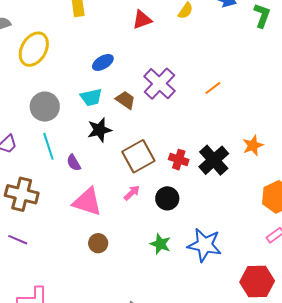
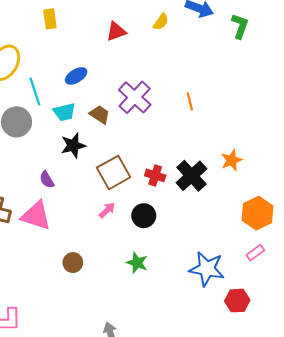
orange line: (213, 88) -> (190, 101), turned -66
cyan line: (48, 146) -> (35, 92), moved
pink triangle: (87, 202) -> (36, 216), moved
blue star: (205, 245) -> (207, 269), moved
red hexagon: (257, 281) -> (237, 301), size x0.7

